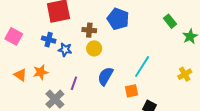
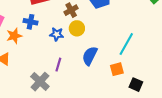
brown cross: (89, 30) -> (71, 10), turned -32
blue star: (65, 50) -> (57, 34), moved
orange star: (41, 72) -> (14, 36), moved

